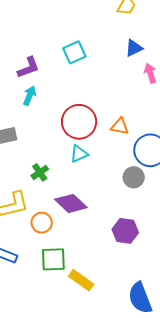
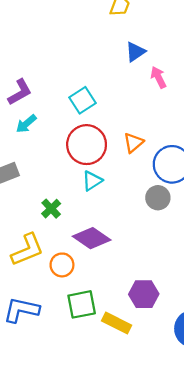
cyan square: (74, 52) -> (83, 100), moved
cyan arrow: (30, 96) -> (26, 124), turned -144
orange triangle: (120, 126) -> (133, 143), turned -42
purple hexagon: (125, 231) -> (144, 294), moved

